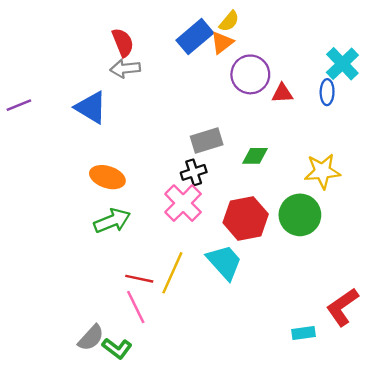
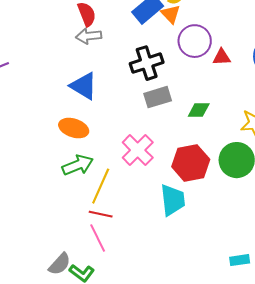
orange triangle: (222, 43) -> (171, 14), turned -35
blue triangle: (91, 107) -> (84, 86), moved
black cross: (194, 172) -> (147, 63), moved, size x1.5
cyan trapezoid: (224, 262) -> (173, 200), turned 36
yellow line: (172, 273) -> (101, 186), moved

